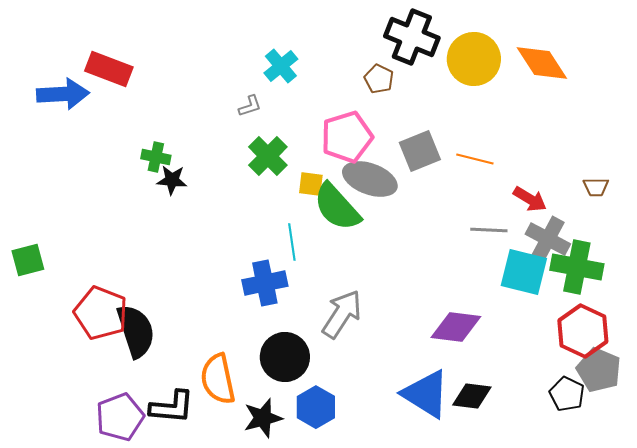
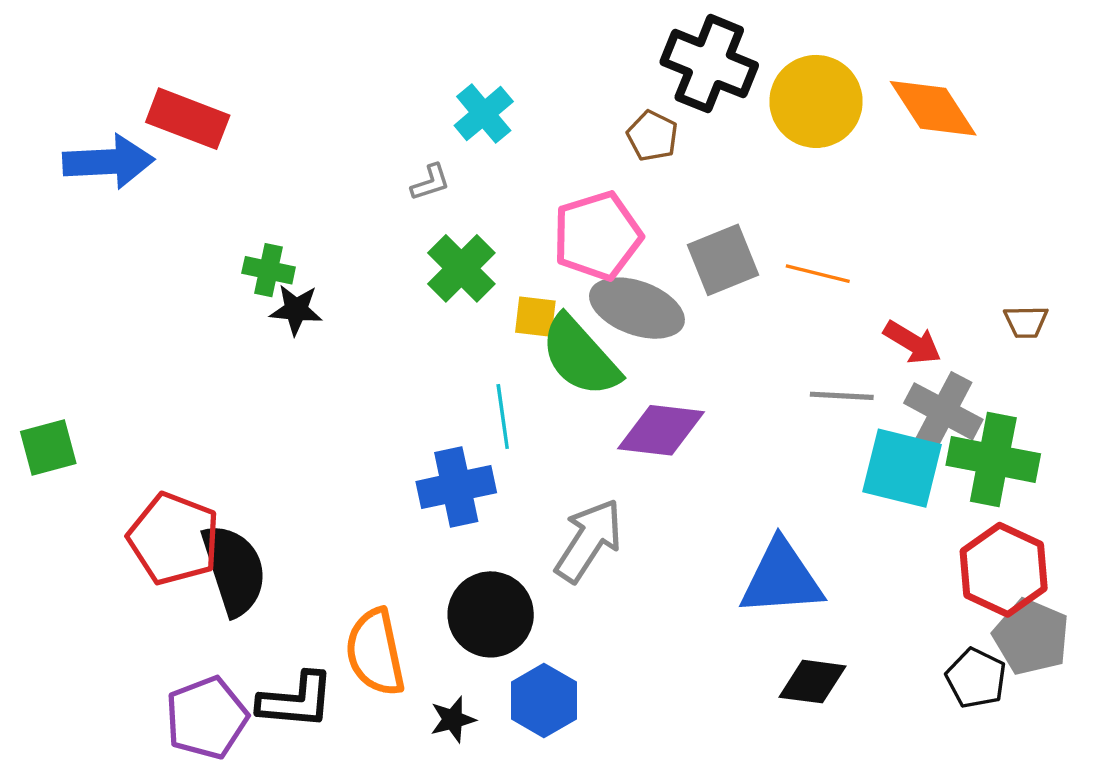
purple diamond: (456, 327) -> (661, 430), moved
blue triangle: (426, 394) -> (782, 578), moved, turned -36
black star: (263, 418) -> (453, 719), size x0.7

